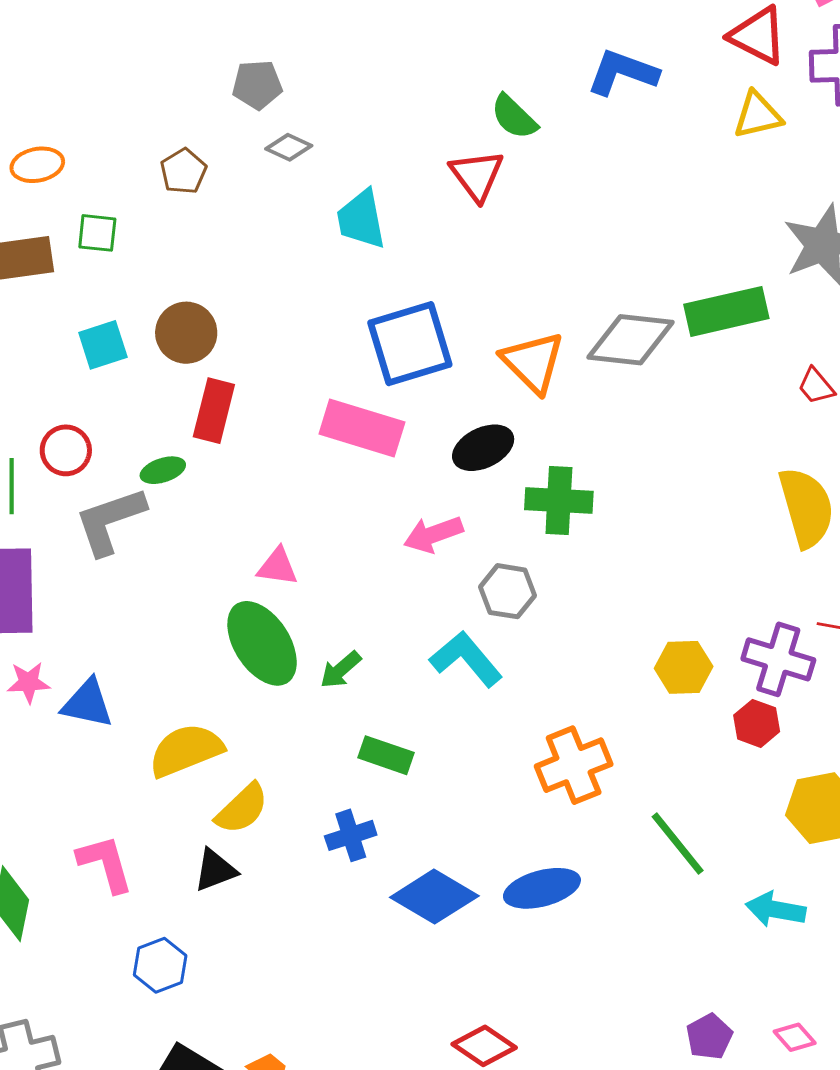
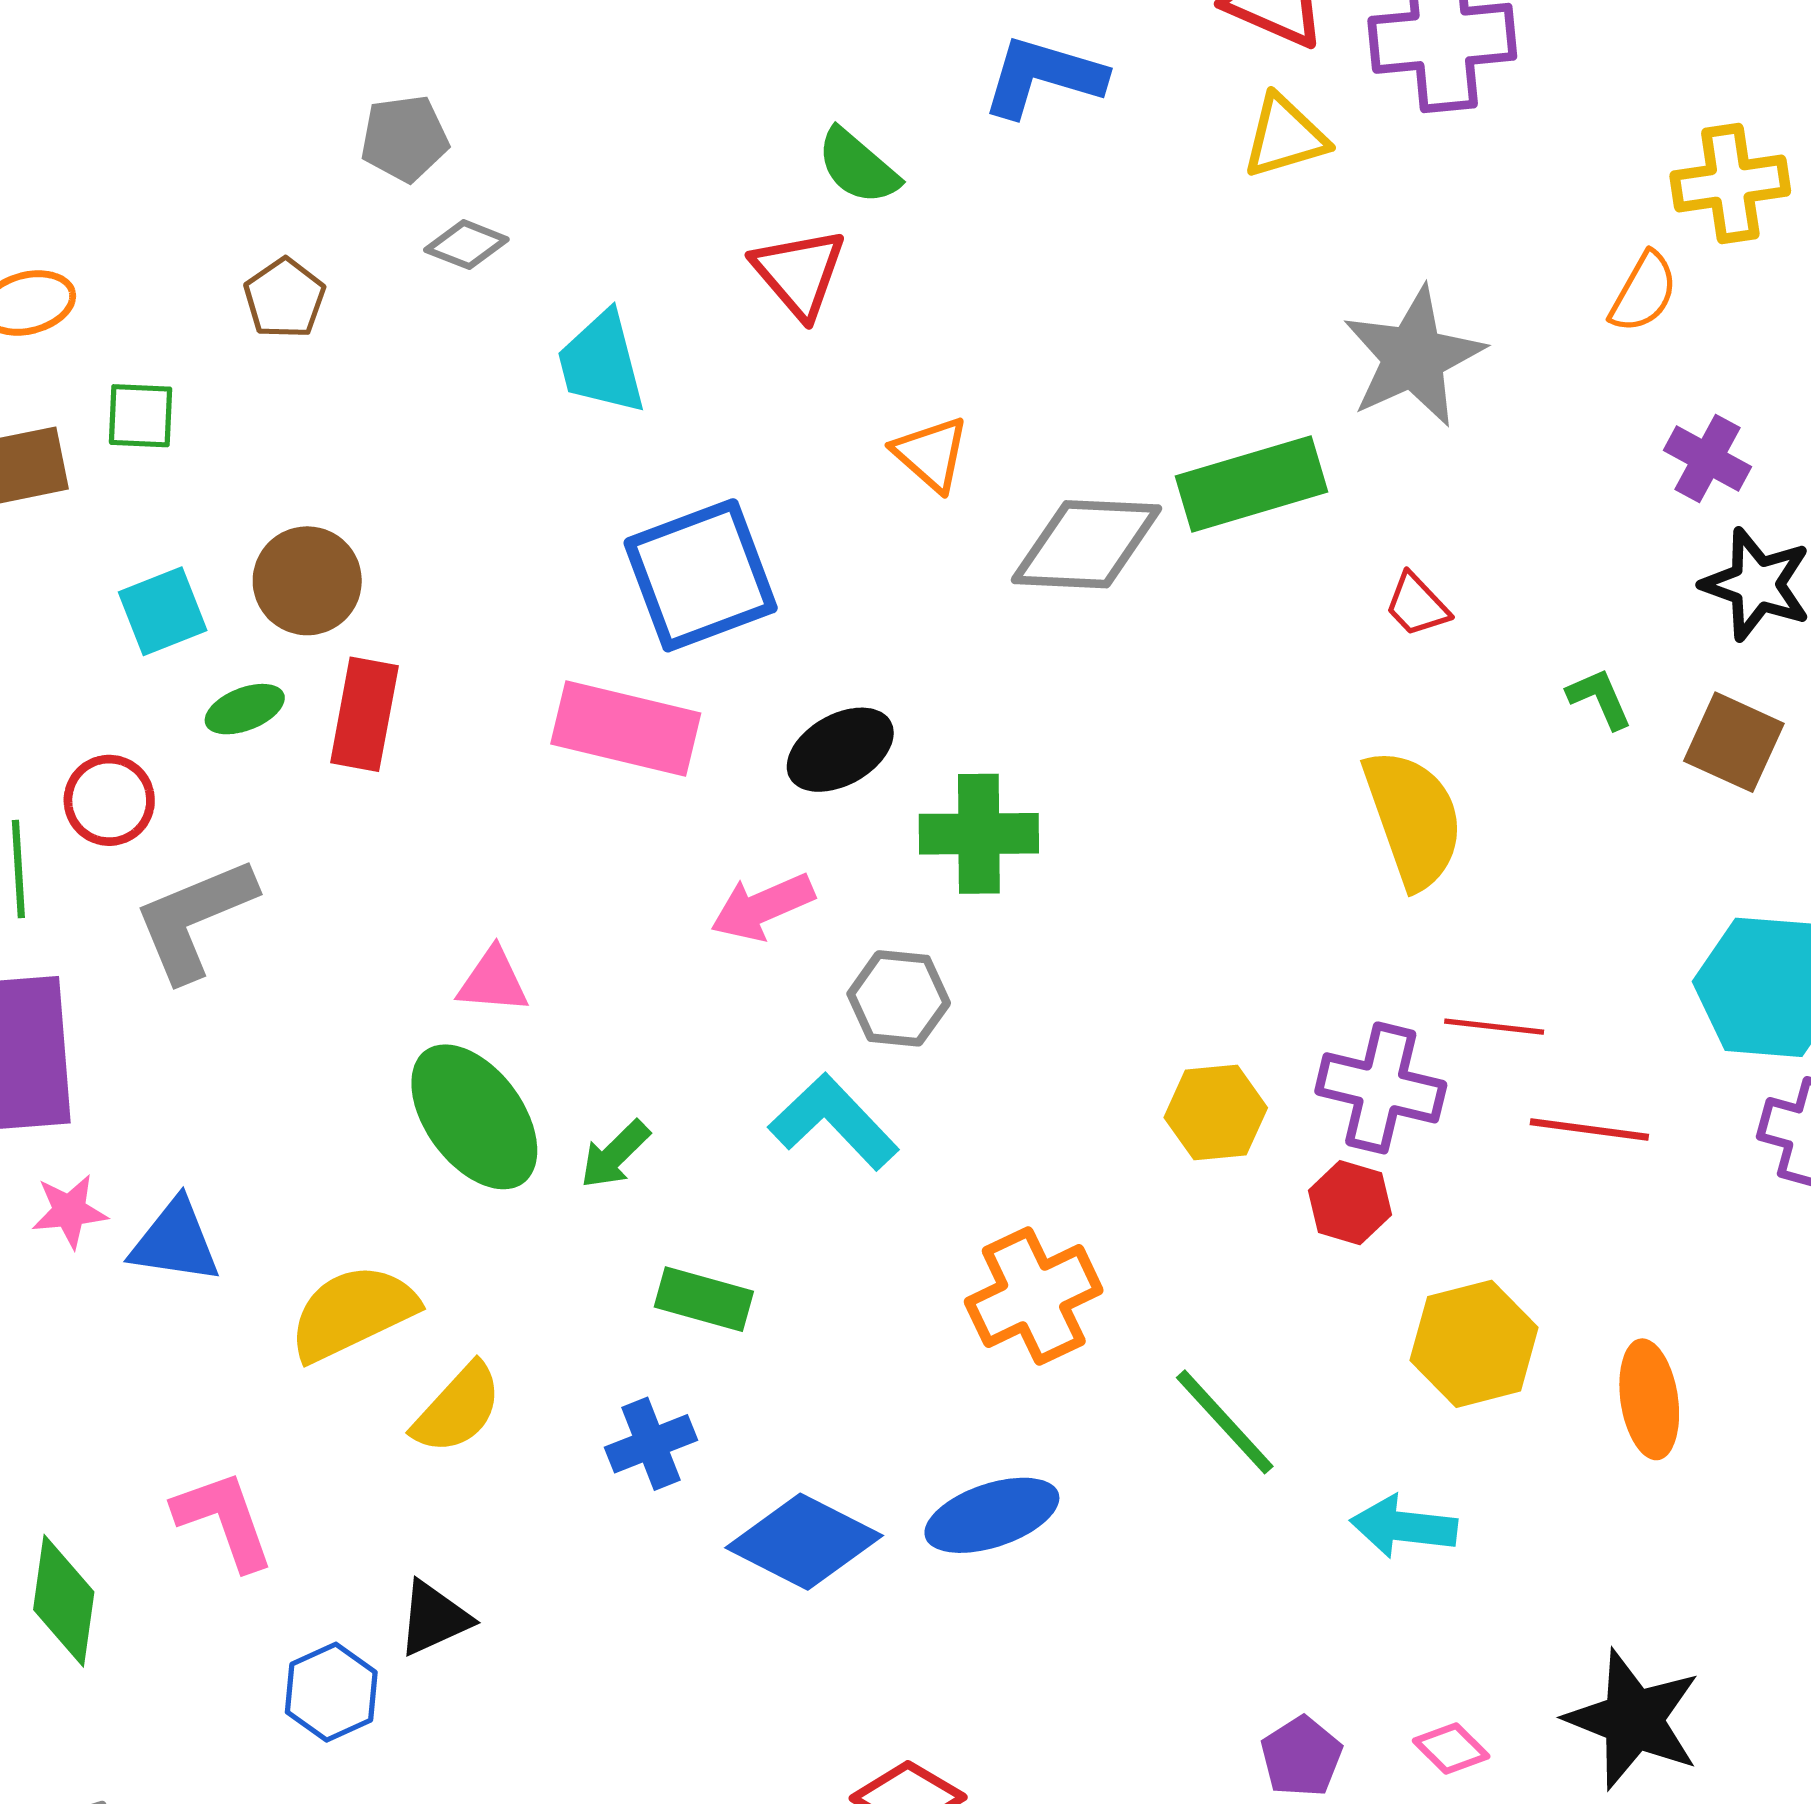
orange triangle: (533, 362) -> (931, 454), moved, size x0.7
green ellipse: (163, 470) -> (245, 709), moved
black triangle: (215, 870) -> (434, 1618), moved

